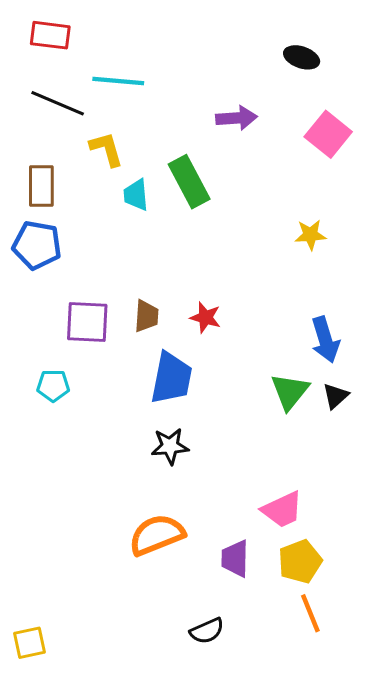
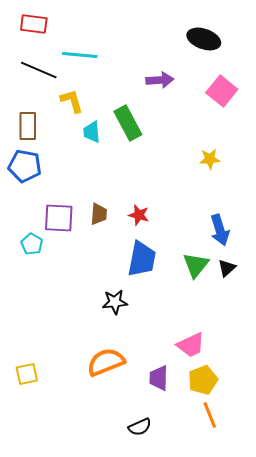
black ellipse: (302, 57) -> (204, 39), size x1.4
blue trapezoid: (171, 378) -> (142, 259), moved
cyan pentagon: (53, 386) -> (32, 244), moved, turned 30
yellow square: (30, 643) -> (27, 374), moved

